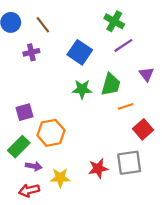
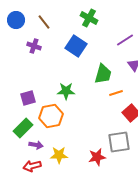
green cross: (114, 21) -> (89, 18), moved
purple line: (123, 45) -> (125, 40), moved
purple cross: (31, 52) -> (34, 46), turned 32
green star: (82, 89) -> (66, 91), moved
red star: (98, 168) -> (97, 157), moved

